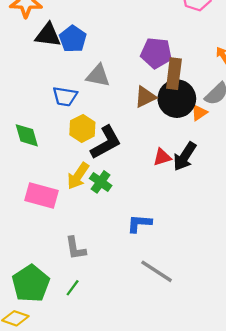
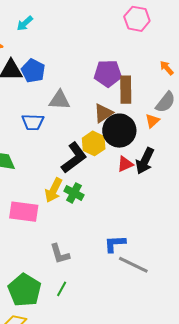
black circle: (177, 99) -> (119, 131), moved
yellow hexagon: (82, 128) -> (94, 143), moved
blue L-shape: (139, 223) -> (115, 244), moved

